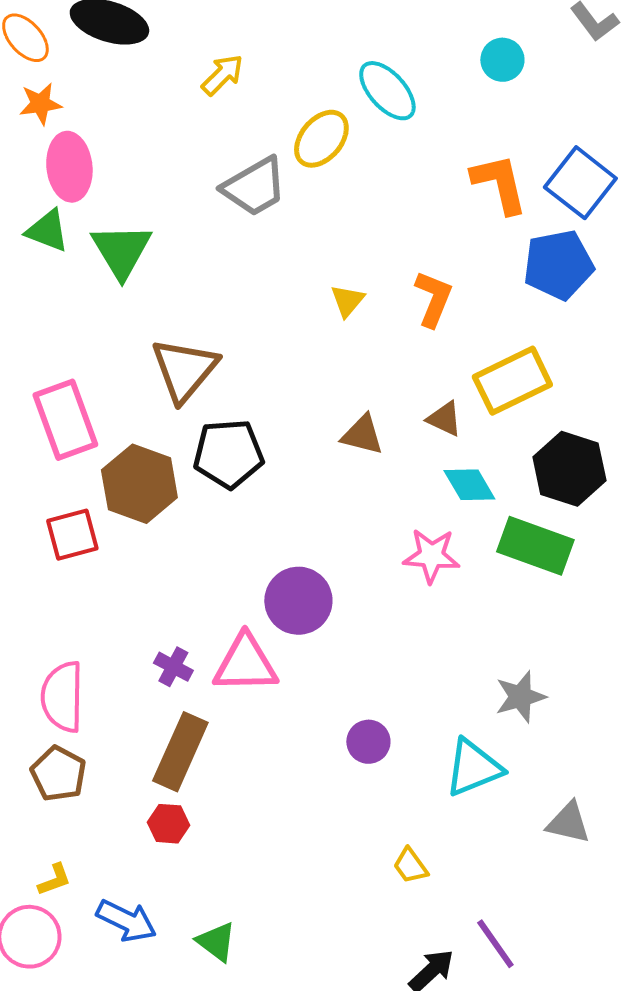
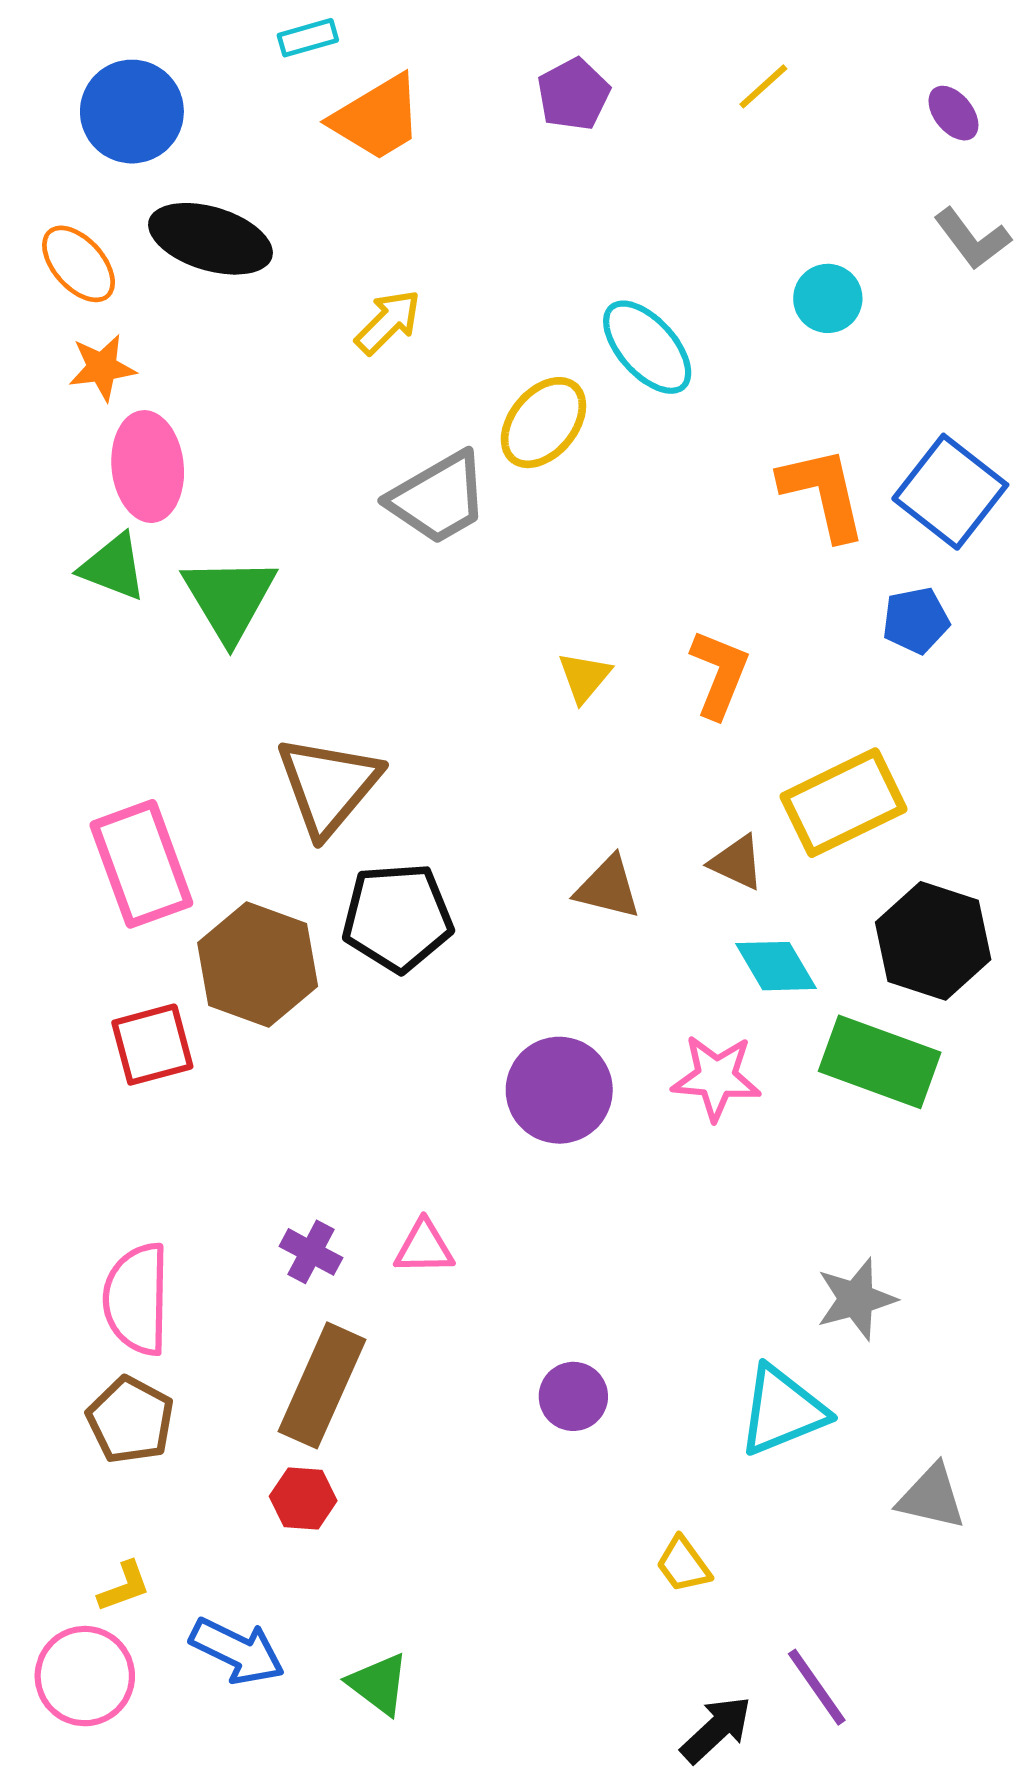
blue pentagon: (558, 265) -> (916, 620), size x0.6
purple circle: (298, 601) -> (559, 1090), moved
pink triangle: (245, 664) -> (424, 1247), size x0.6
purple circle: (368, 742) -> (573, 1396), moved

